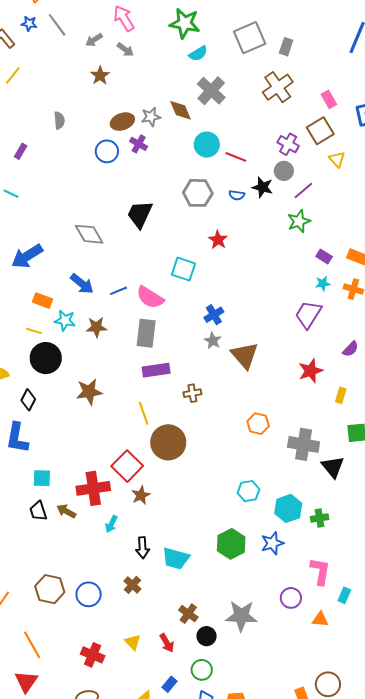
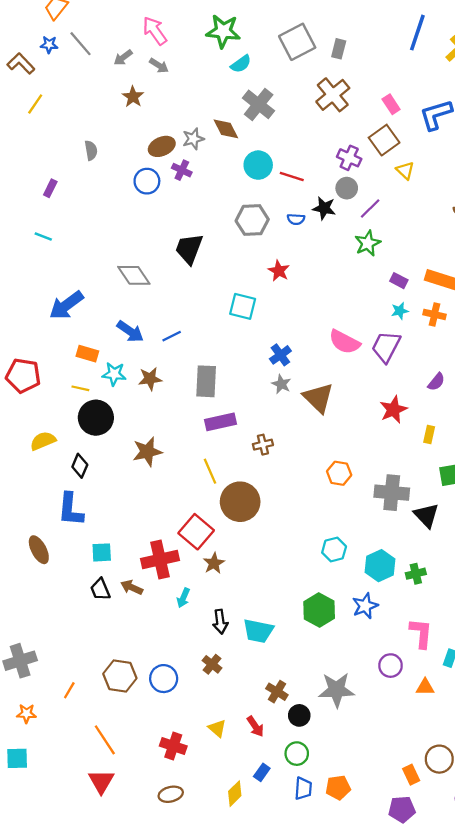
pink semicircle: (150, 297) -> (345, 342), moved

